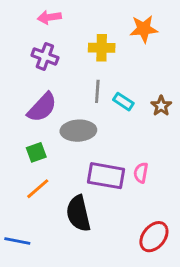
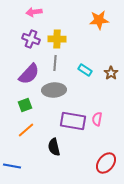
yellow cross: (102, 48) -> (57, 39), moved
gray line: (97, 91) -> (55, 63), moved
black semicircle: (78, 213) -> (54, 147), size x0.7

